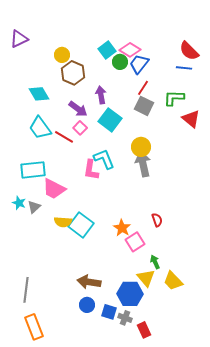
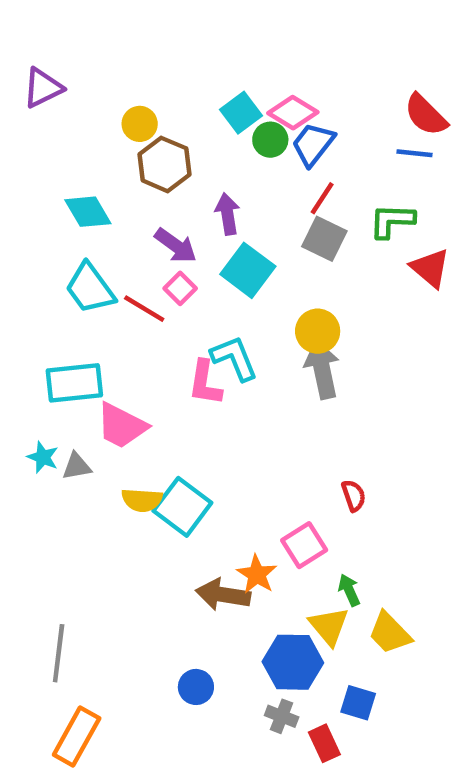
gray triangle: (34, 207) -> (77, 466), turned 32
orange star: (122, 228) -> (257, 574), moved
brown arrow: (89, 282) -> (223, 595), moved
blue square: (109, 312) -> (358, 703), moved
orange rectangle: (34, 327) -> (77, 737), turned 50

